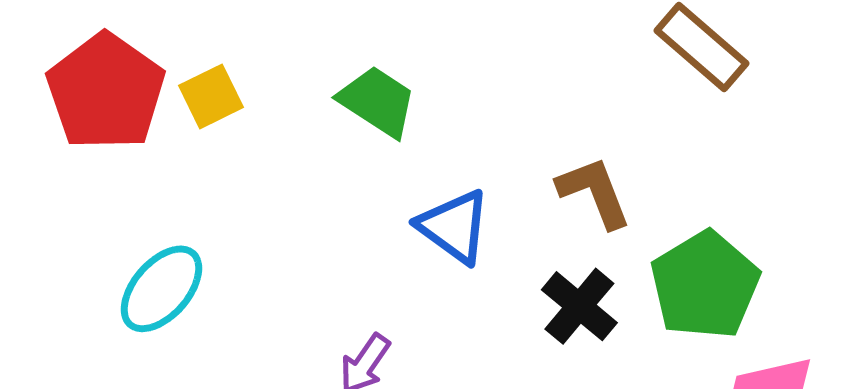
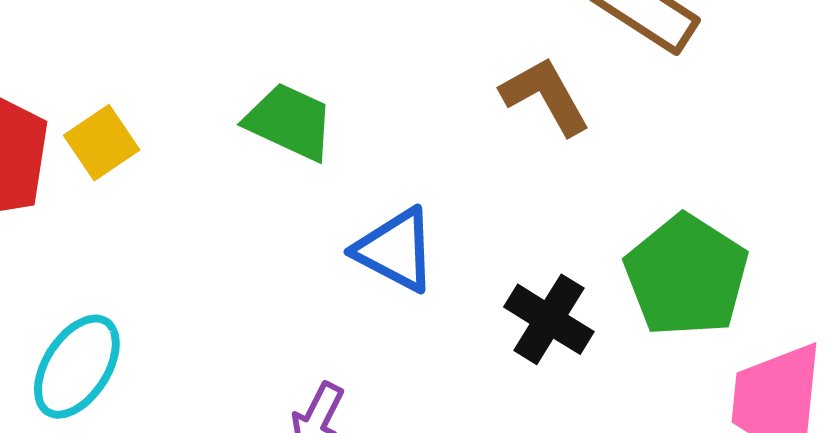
brown L-shape: (594, 192) -> (545, 96), moved

